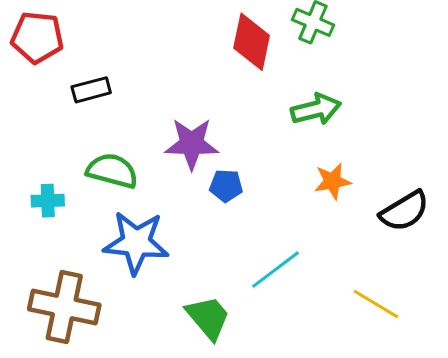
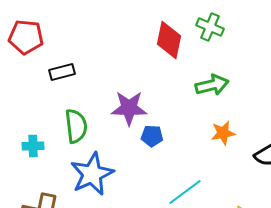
green semicircle: (112, 171) -> (76, 126), turned 68
blue star: (136, 243) -> (92, 174), turned -30

